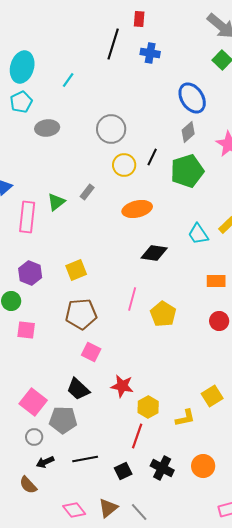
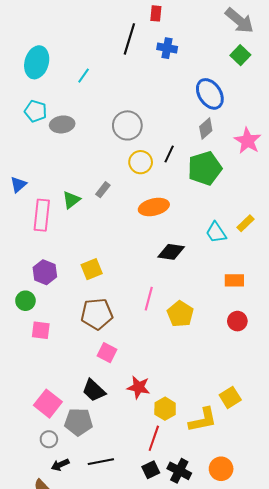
cyan pentagon: (21, 102) -> (36, 111), moved, turned -30
yellow L-shape: (185, 418) -> (203, 420), size x1.4
black square: (123, 471) -> (151, 470), moved

